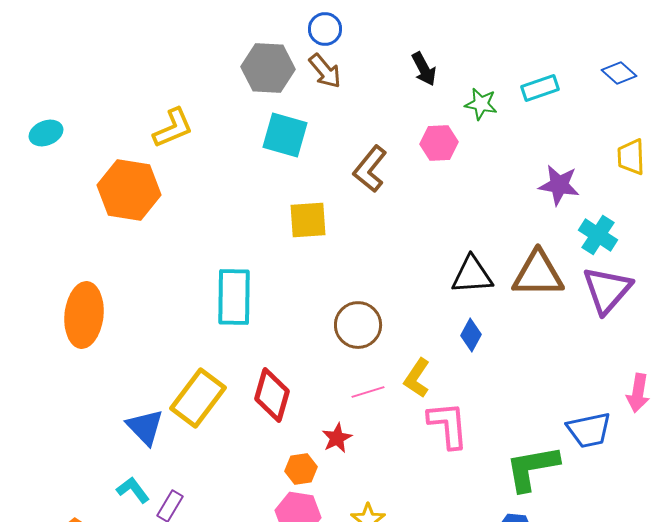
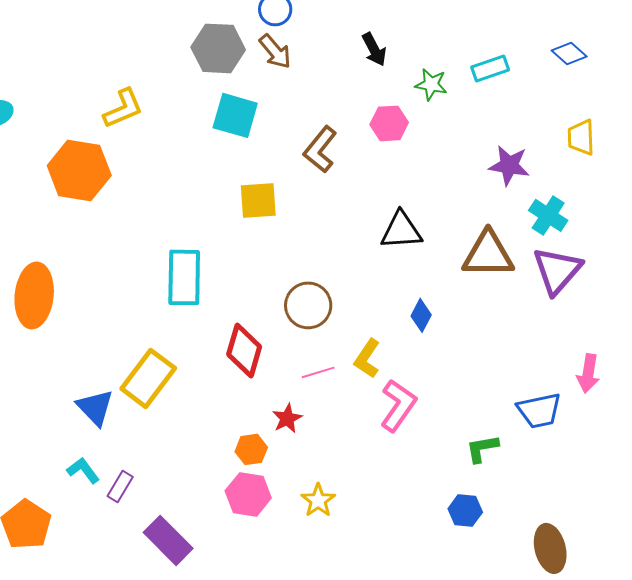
black triangle: (472, 275) -> (401, 230), moved
red diamond: (272, 395) -> (244, 350), moved
pink L-shape: (448, 425) -> (398, 405), turned 40
green L-shape: (532, 468) -> (482, 448), size x0.6

